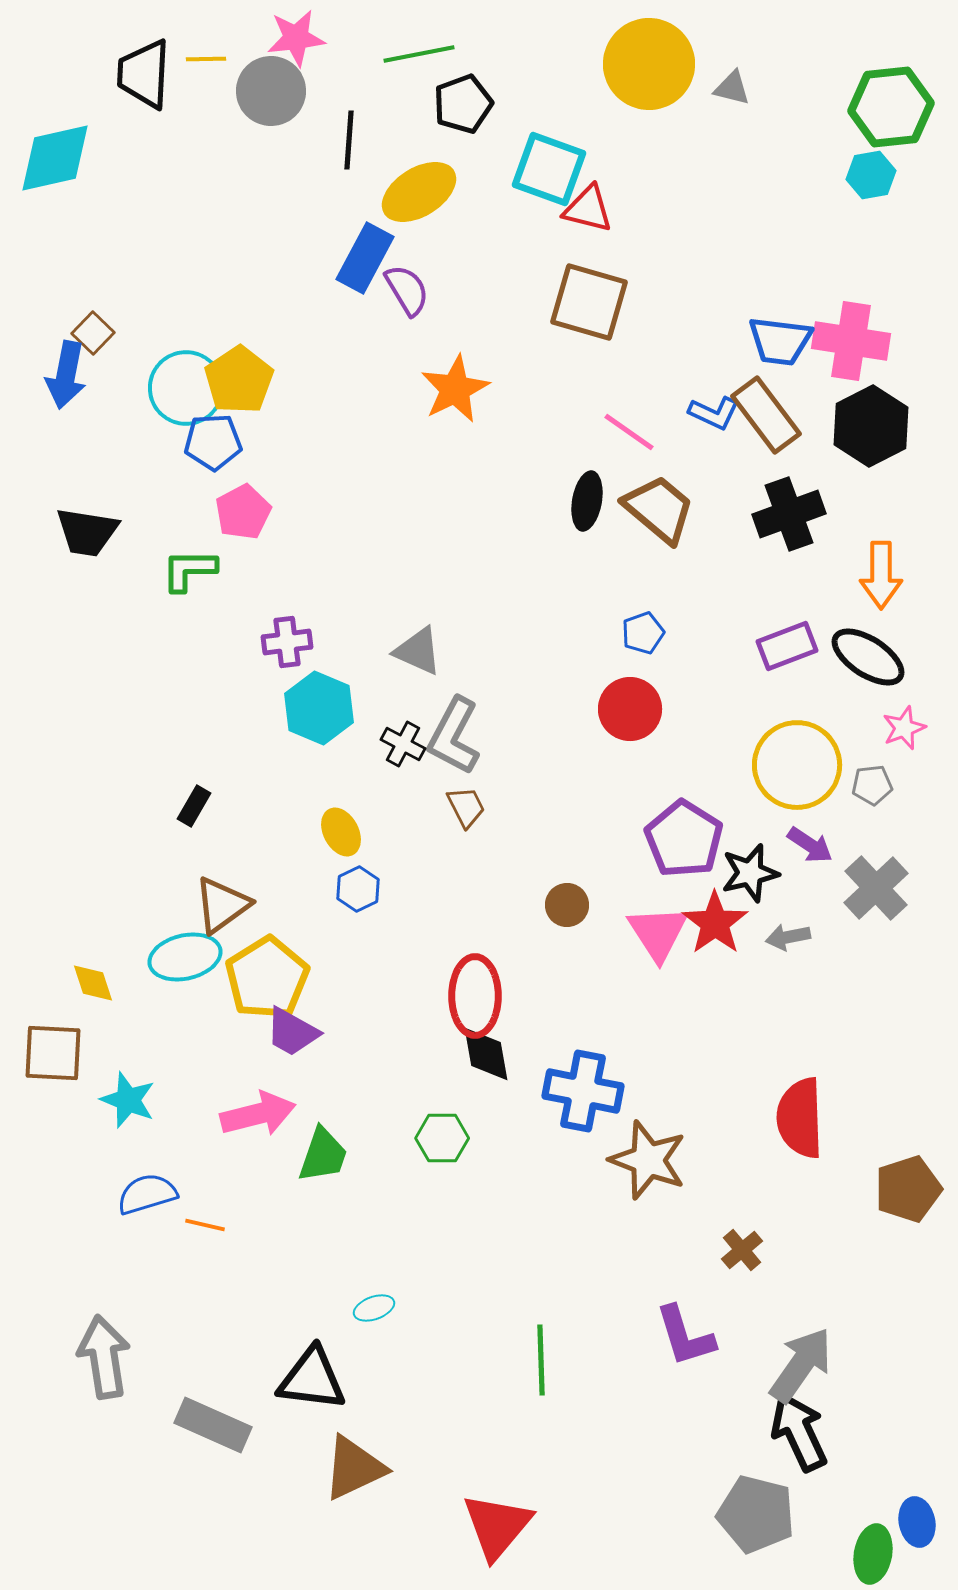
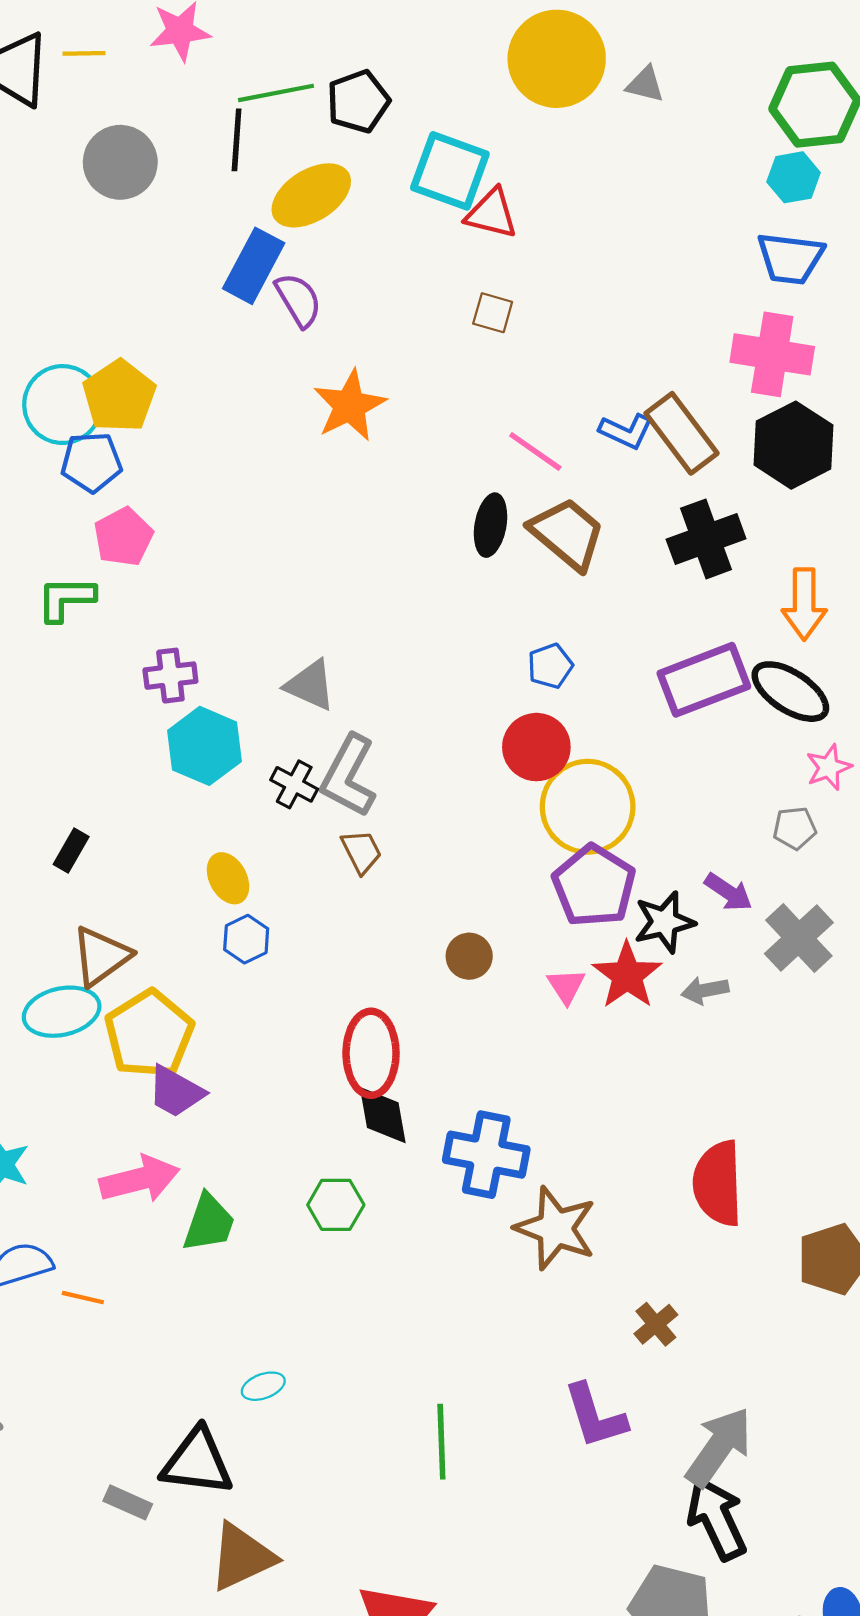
green line: (419, 54) -> (276, 93), moved
gray circle: (271, 91) -> (120, 162), moved
brown square: (589, 302) -> (493, 313), size x0.5
blue trapezoid: (780, 341) -> (790, 258), moved
purple rectangle: (787, 646) -> (704, 680), size x1.4
yellow circle: (797, 765) -> (588, 807), moved
pink triangle: (658, 933) -> (566, 986), size x0.6
gray rectangle: (213, 1425) -> (128, 1502), moved, size x0.6

